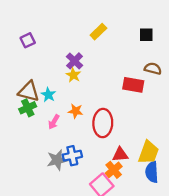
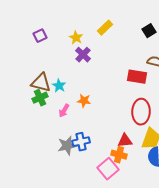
black square: (146, 35) -> (149, 31), turned -32
yellow star: (73, 75) -> (76, 38), moved
red ellipse: (103, 123) -> (141, 112), moved
orange cross: (114, 170) -> (119, 155), turned -35

